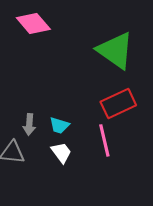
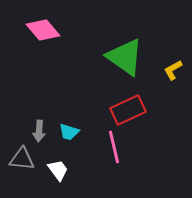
white trapezoid: (61, 152) -> (58, 170), moved

